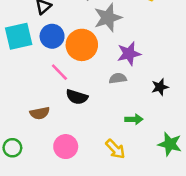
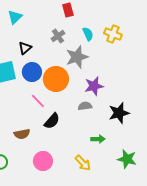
black star: (160, 87) -> (119, 113), size x1.5
black semicircle: (77, 97) -> (52, 121), turned -66

